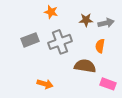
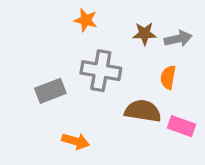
gray rectangle: (30, 40) -> (50, 91), moved
gray cross: (60, 42) -> (101, 71), turned 30
pink rectangle: (108, 84) -> (182, 126), moved

